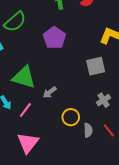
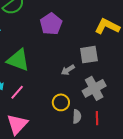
gray arrow: (50, 92) -> (68, 70), moved
gray cross: (104, 100) -> (94, 88), size x1.6
red line: (109, 130) -> (97, 118), turned 32

